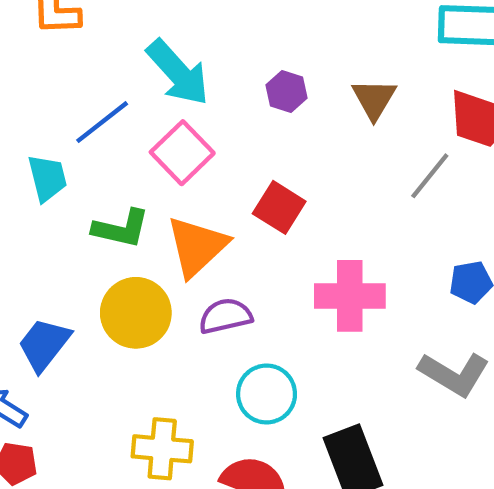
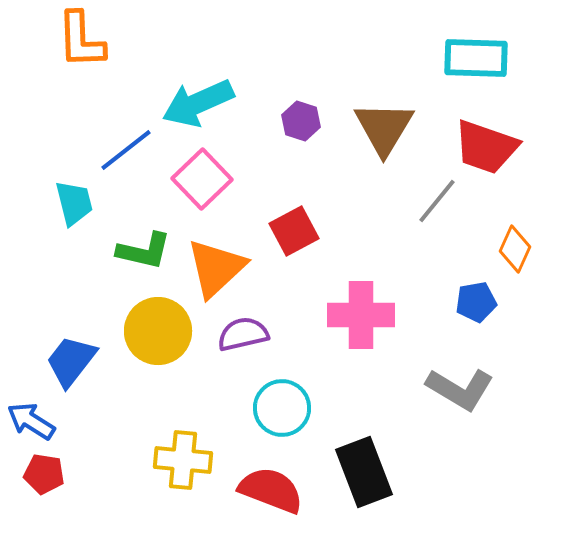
cyan arrow: (178, 73) -> (198, 103), turned 108
brown triangle: (374, 99) -> (384, 128), size x1.4
red square: (279, 207) -> (294, 231), turned 30

